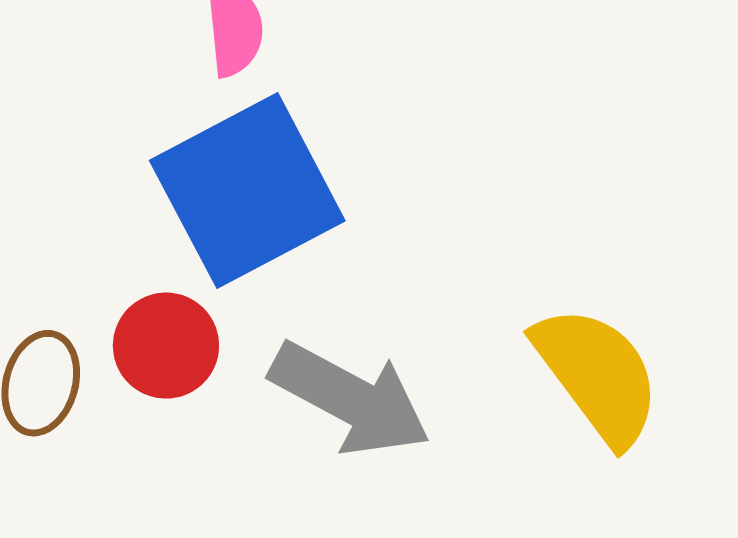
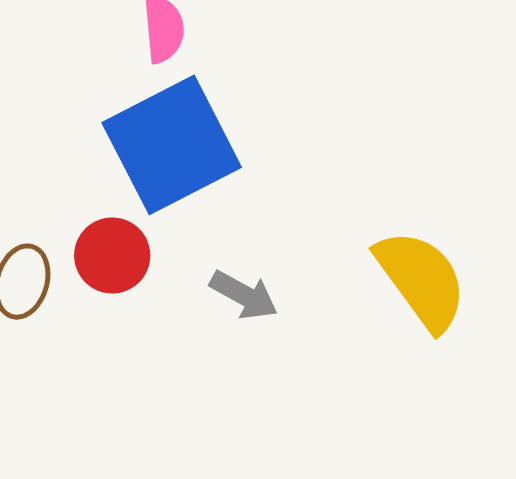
gray arrow: (350, 399) -> (244, 295), size x0.6

